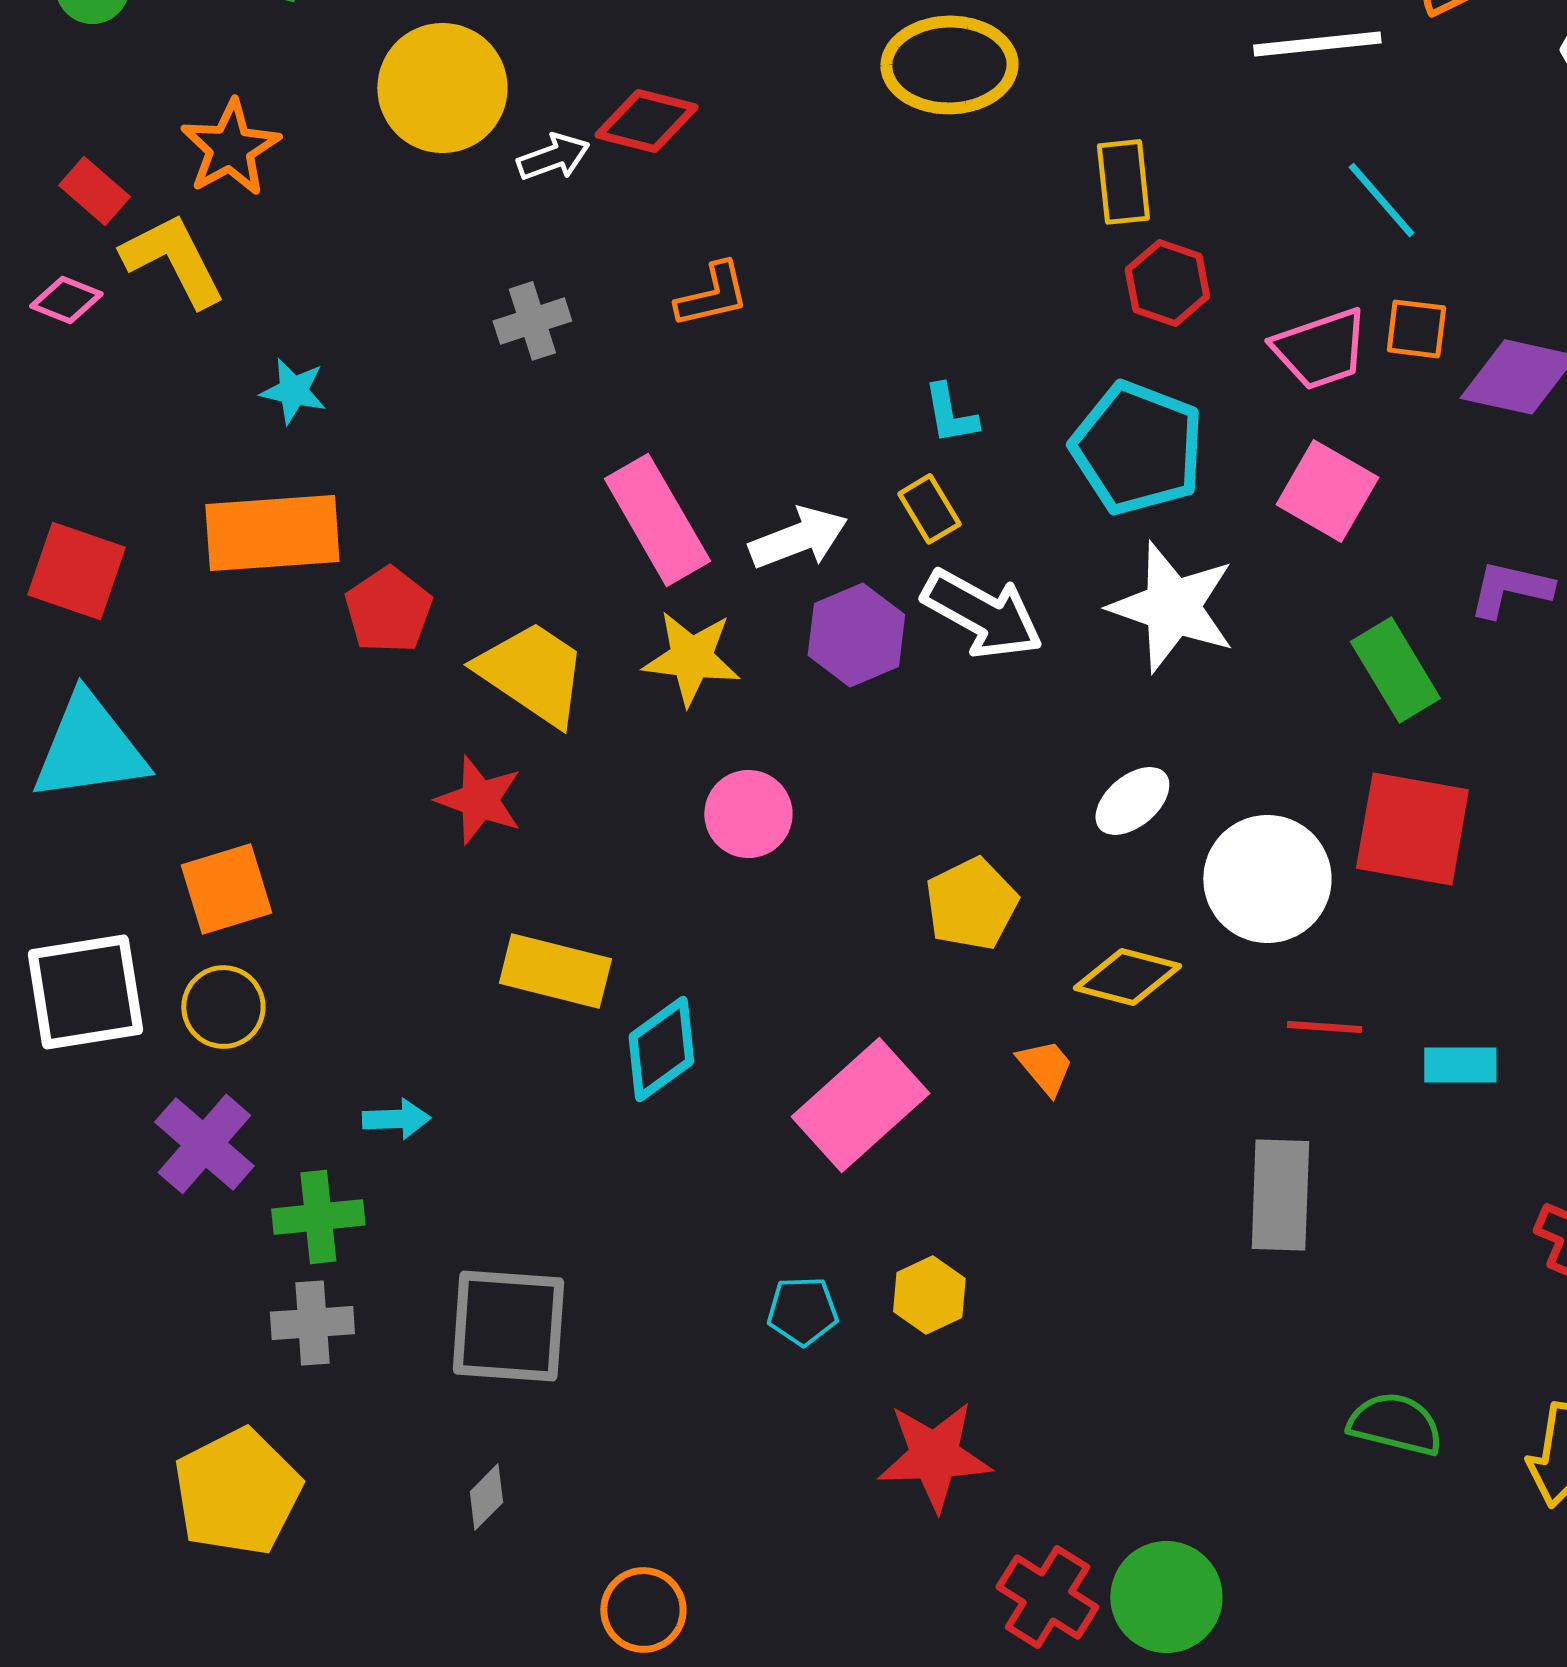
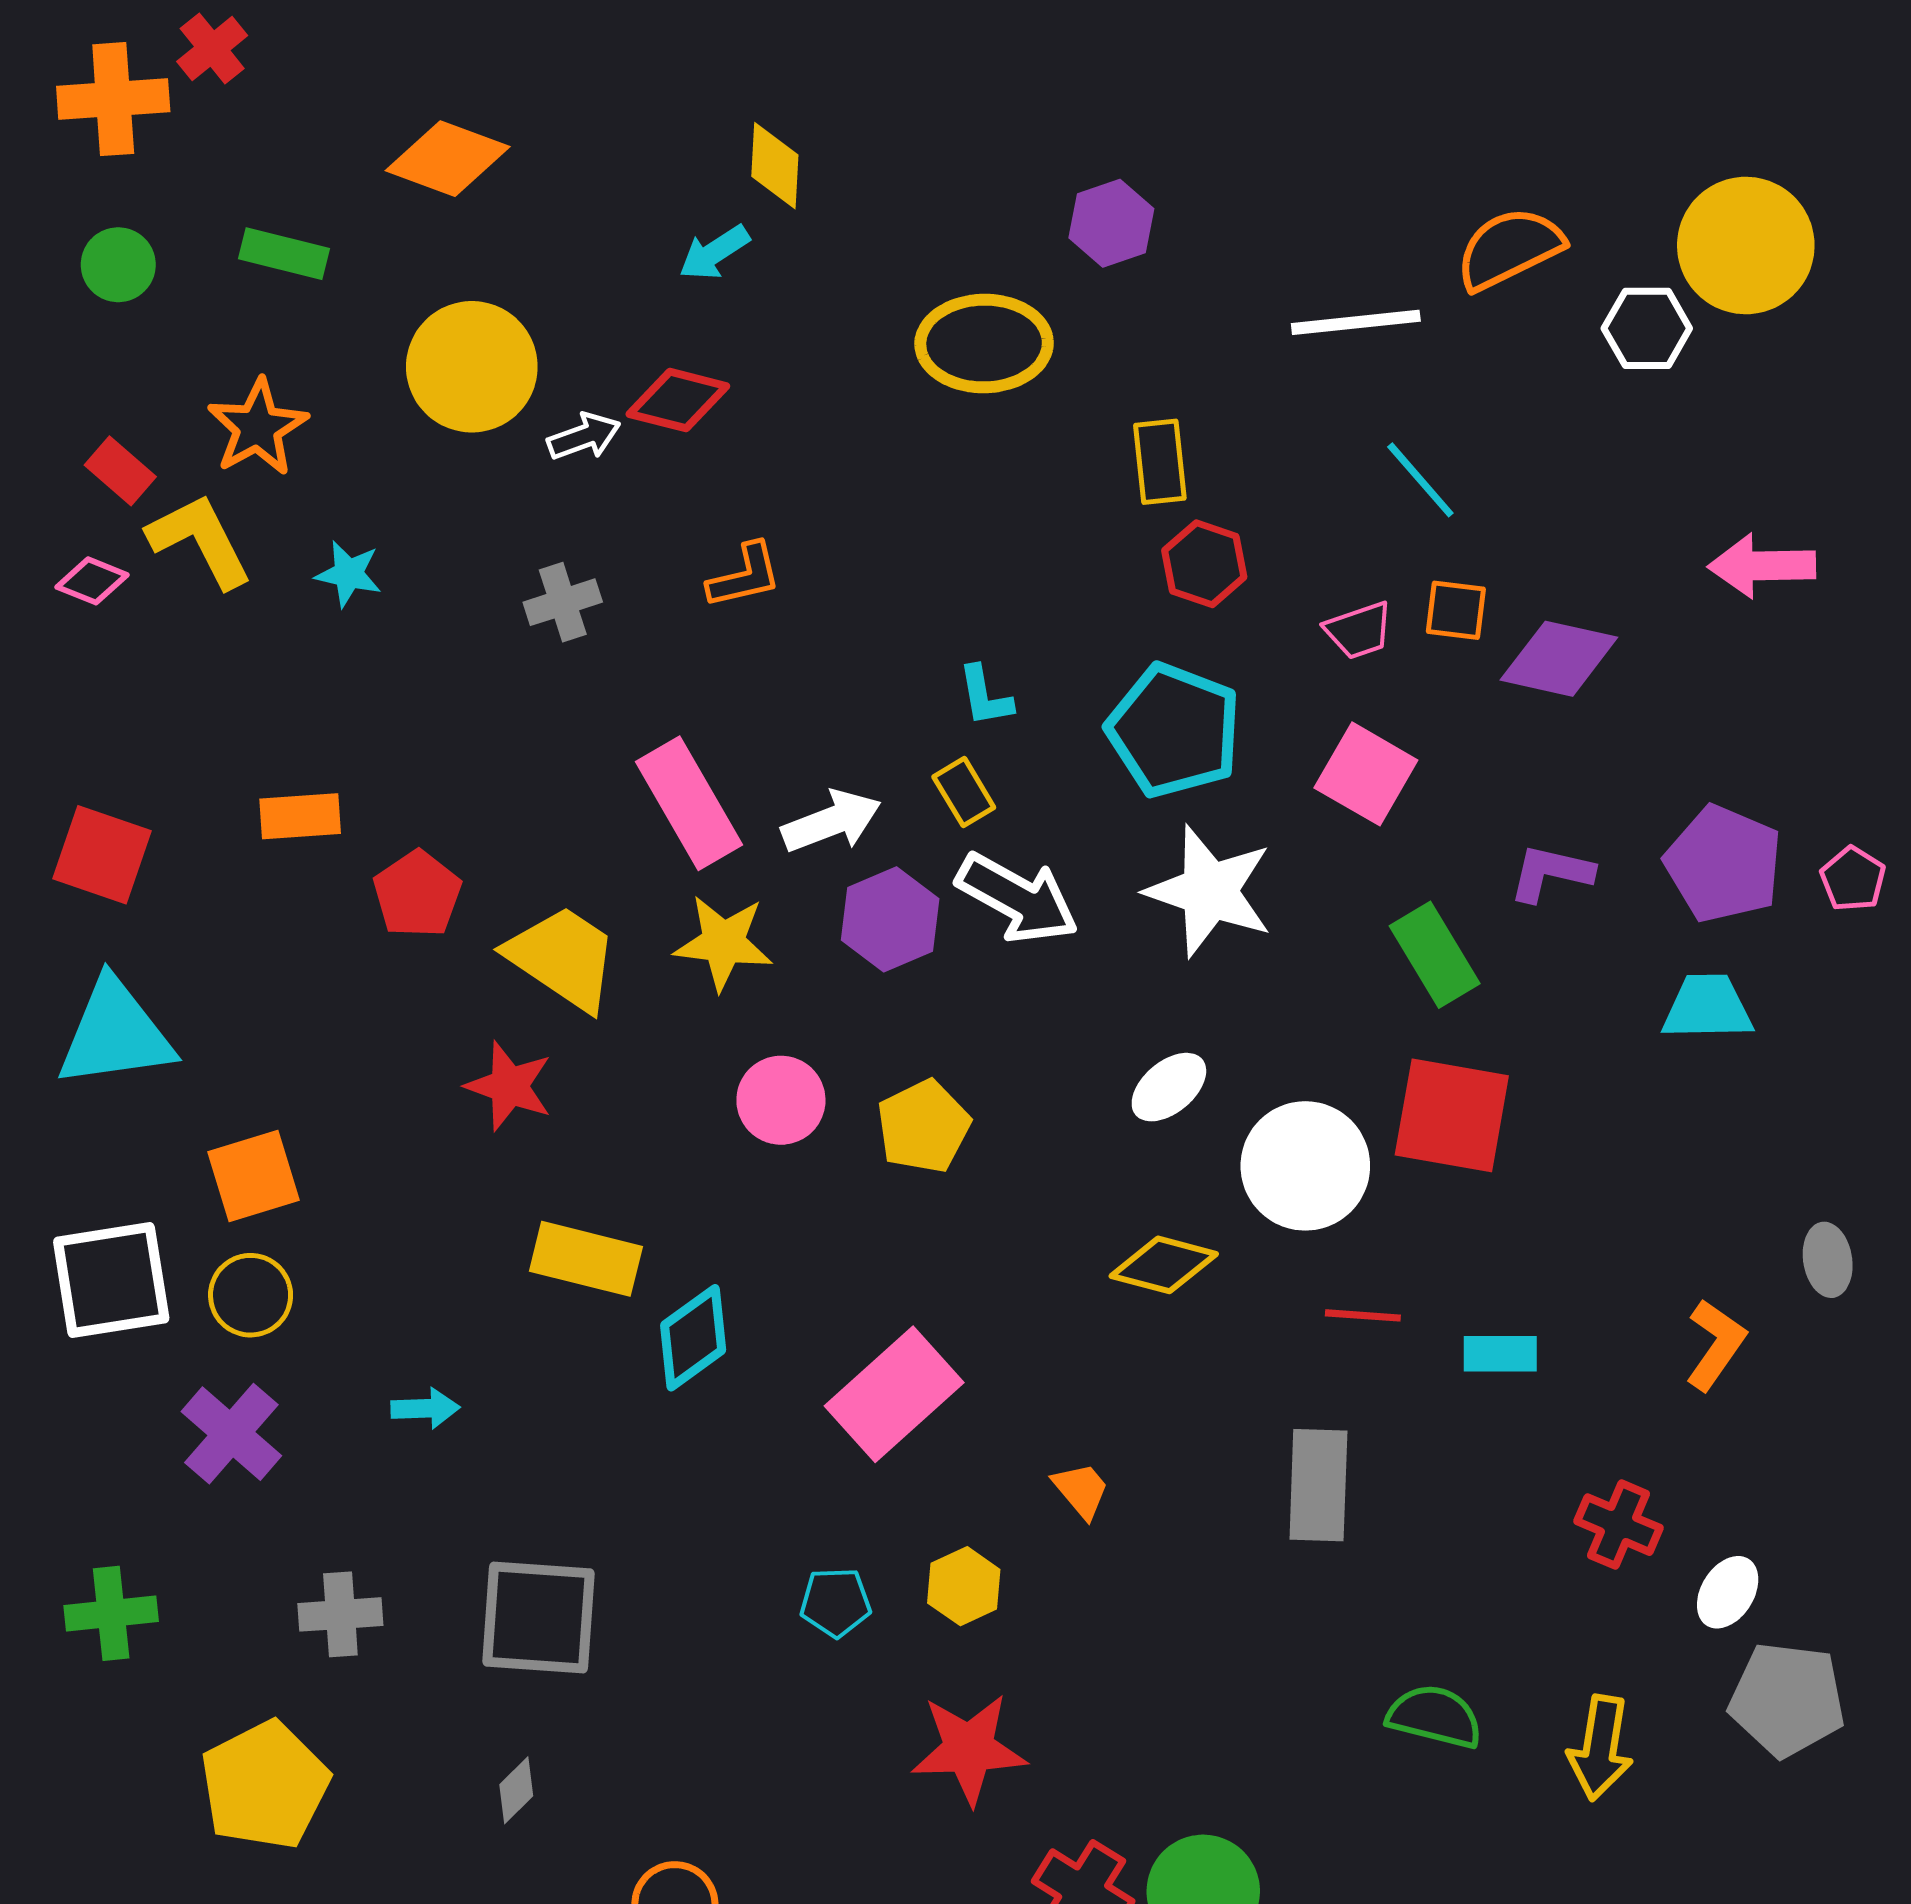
pink trapezoid: (1320, 349) -> (1359, 630), size x0.7
cyan star: (293, 391) -> (349, 574), moved
orange rectangle: (272, 533) -> (300, 816), size x0.6
yellow pentagon: (971, 904) -> (923, 1126), moved
orange trapezoid: (1045, 1067) -> (1081, 1490), moved
green cross: (318, 1217) -> (111, 1613), moved

